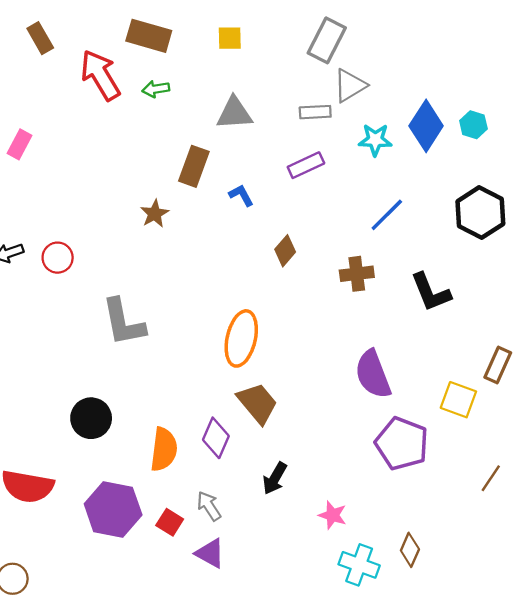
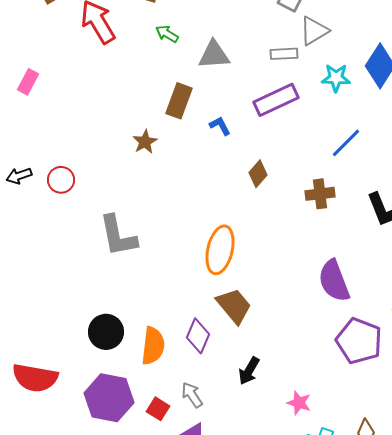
green arrow: (156, 89) -> (167, 34), moved, turned 40
purple rectangle: (306, 165) -> (276, 100), size x1.4
black circle: (91, 418) -> (106, 332), moved

